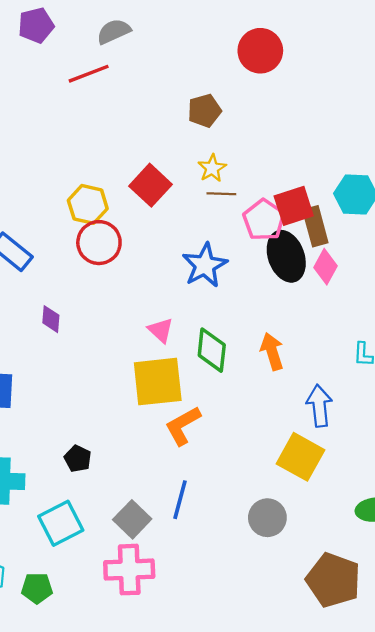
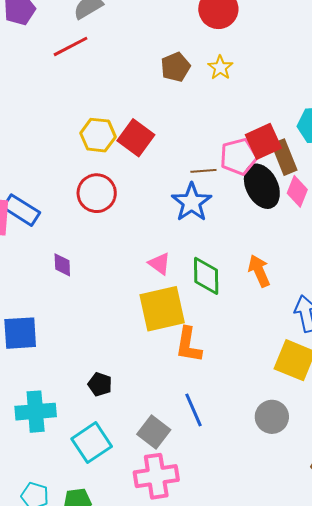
yellow star: (212, 168) -> (220, 68), moved
brown line: (221, 194) -> (203, 171), moved
yellow hexagon: (88, 204) -> (98, 135), moved
pink pentagon: (264, 220) -> (239, 157), turned 30
orange L-shape: (183, 426) -> (189, 345), turned -45
blue line: (180, 500) -> (194, 410), turned -32

